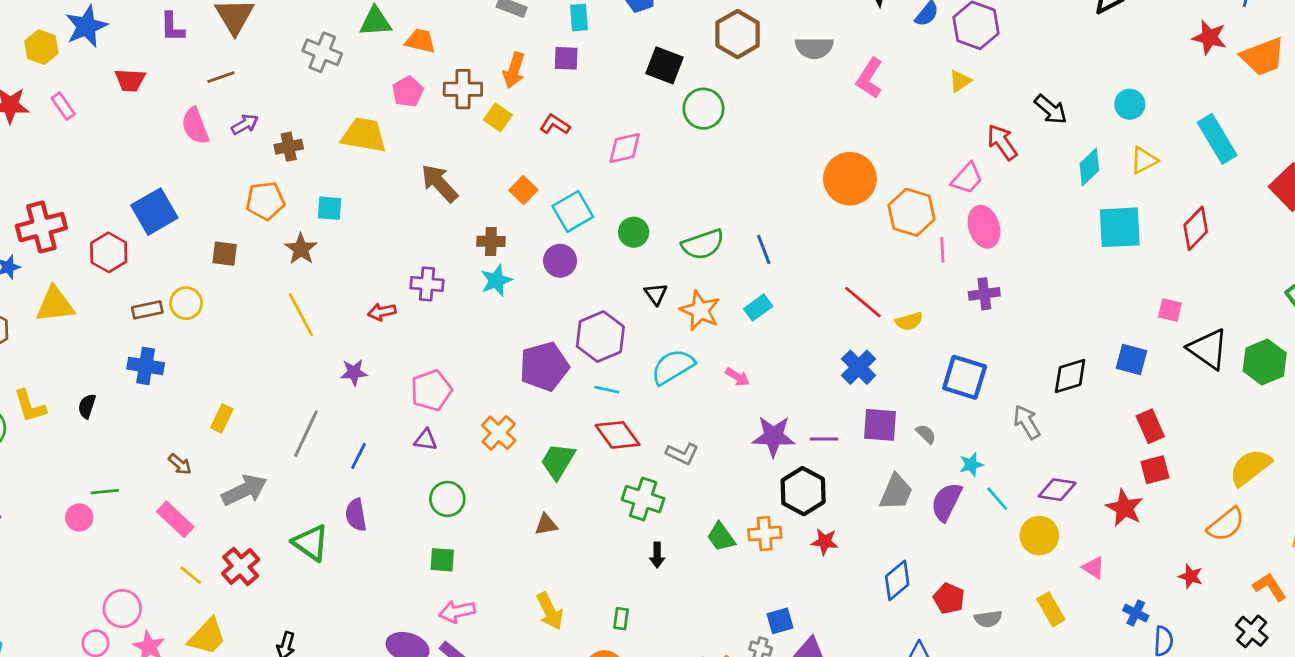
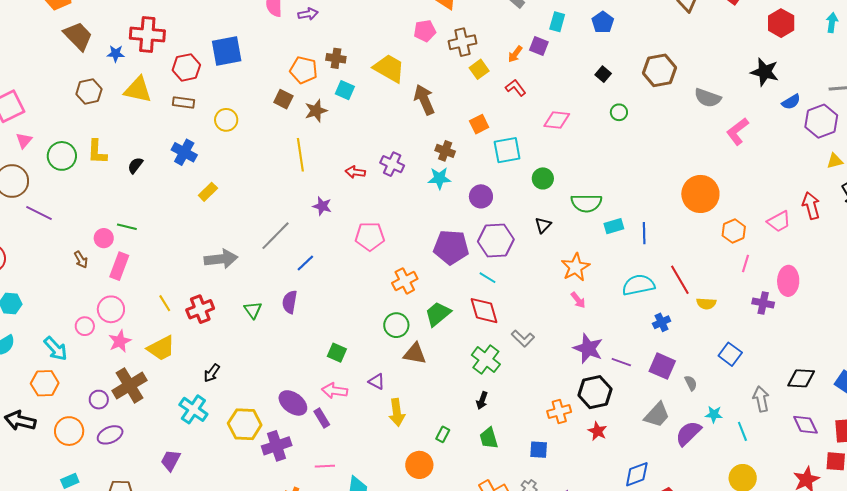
black square: (664, 65) -> (603, 74), size x0.6
orange arrow: (514, 70) -> (515, 54), moved, size x0.7
yellow triangle: (960, 81) -> (835, 161), moved
brown cross: (463, 89) -> (462, 42), turned -32
green circle: (703, 109) -> (619, 112), size x0.6
yellow trapezoid: (364, 135) -> (389, 68), moved
brown cross: (289, 147) -> (336, 58), moved
orange hexagon: (911, 212) -> (734, 231), size x0.7
pink ellipse: (984, 227) -> (788, 281), moved
blue line: (764, 249) -> (644, 233), moved
brown square: (225, 254) -> (283, 99), moved
purple circle: (560, 261) -> (481, 196), moved
cyan rectangle: (758, 308) -> (614, 226), moved
brown rectangle: (147, 310) -> (183, 102), moved
orange star: (700, 311) -> (576, 267), moved
cyan semicircle: (673, 367) -> (638, 285), moved
blue cross: (859, 367) -> (662, 322), size x0.7
blue square: (965, 377) -> (730, 354), size x0.7
yellow rectangle: (222, 418) -> (208, 192), moved
purple triangle: (426, 440) -> (377, 382), moved
brown arrow: (180, 464) -> (81, 260), moved
purple diamond: (1057, 490) -> (805, 425), moved, turned 36
green circle: (447, 499) -> (396, 325), moved
cyan line: (997, 499) -> (742, 431), moved
pink rectangle: (175, 519) -> (119, 266), moved, turned 48
brown triangle: (546, 525) -> (415, 354), size x1.4
orange cross: (765, 534) -> (559, 411), turned -30
green trapezoid: (721, 537) -> (489, 438), moved
green triangle: (311, 543) -> (253, 310), size x0.7
blue square: (780, 621) -> (539, 450), moved

